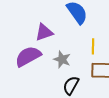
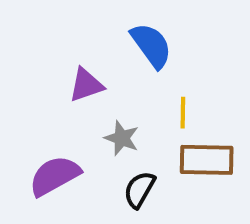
purple semicircle: (28, 56) -> (55, 176), moved

